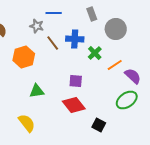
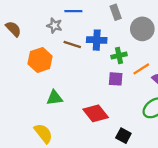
brown line: (53, 43) -> (72, 44), turned -35
green cross: (95, 53) -> (119, 56), turned 32
purple square: (76, 81) -> (116, 79), moved

